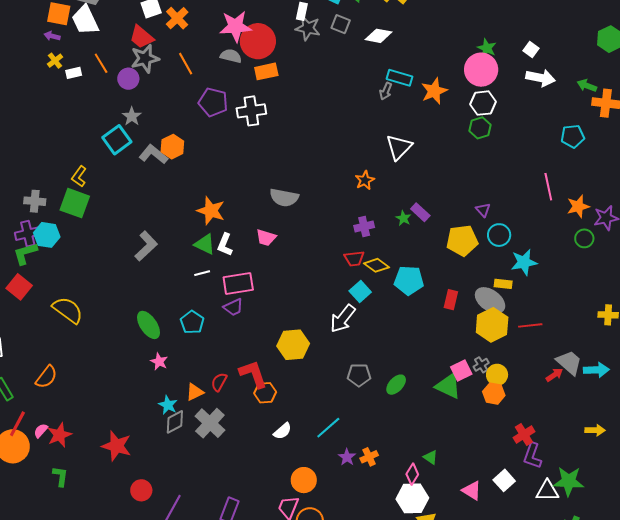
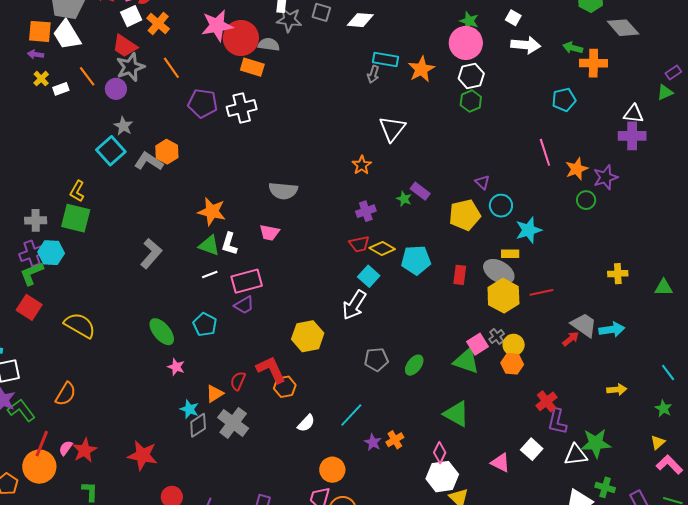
gray semicircle: (231, 56) -> (269, 44), moved
orange rectangle: (266, 71) -> (252, 67), turned 35
green triangle: (430, 457) -> (456, 414), moved, size x1.8

